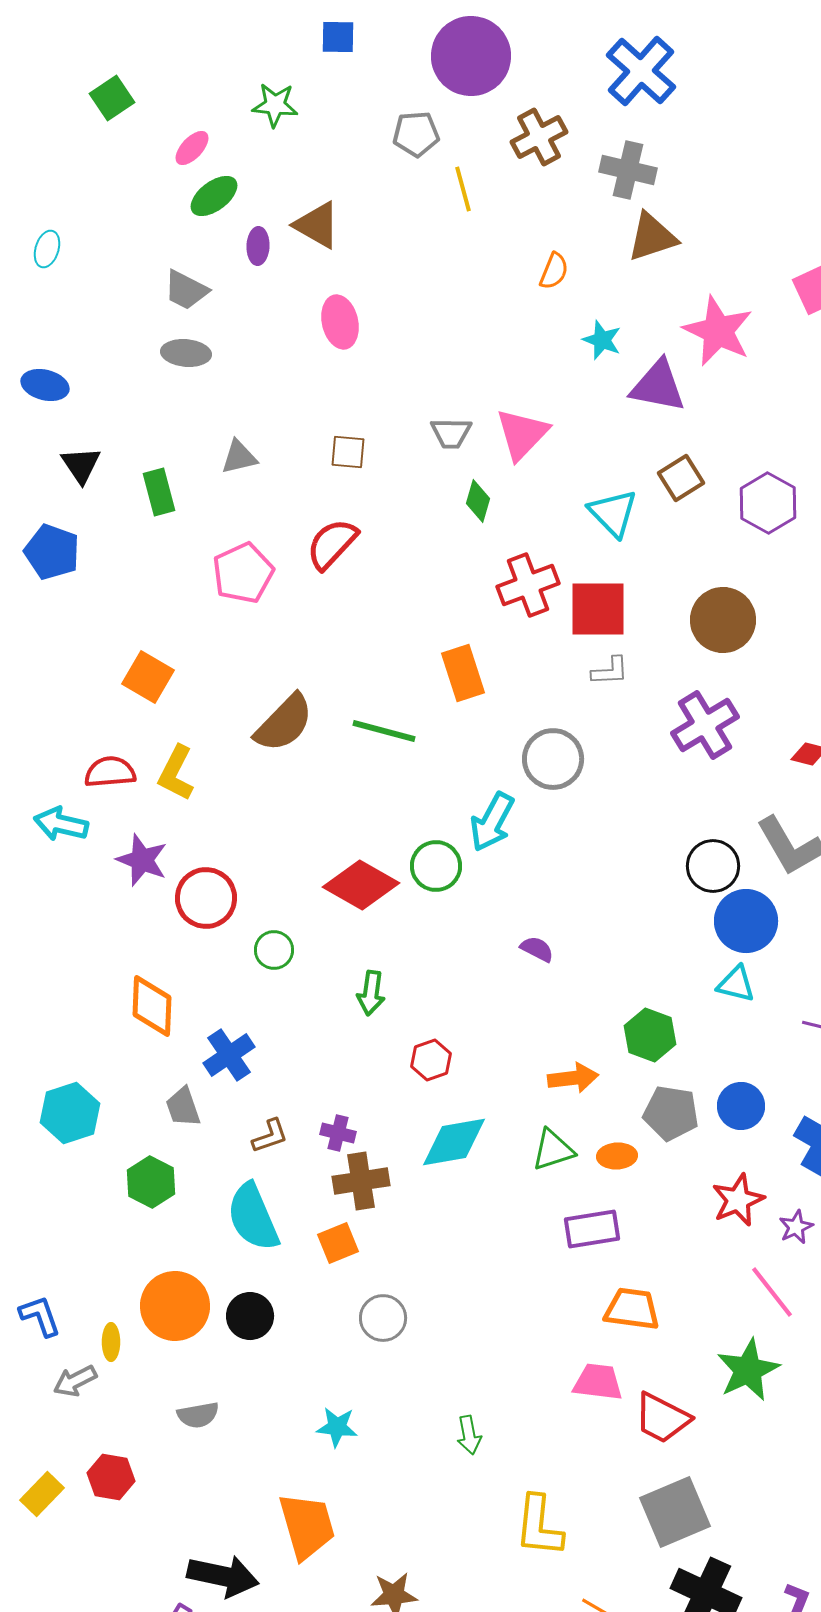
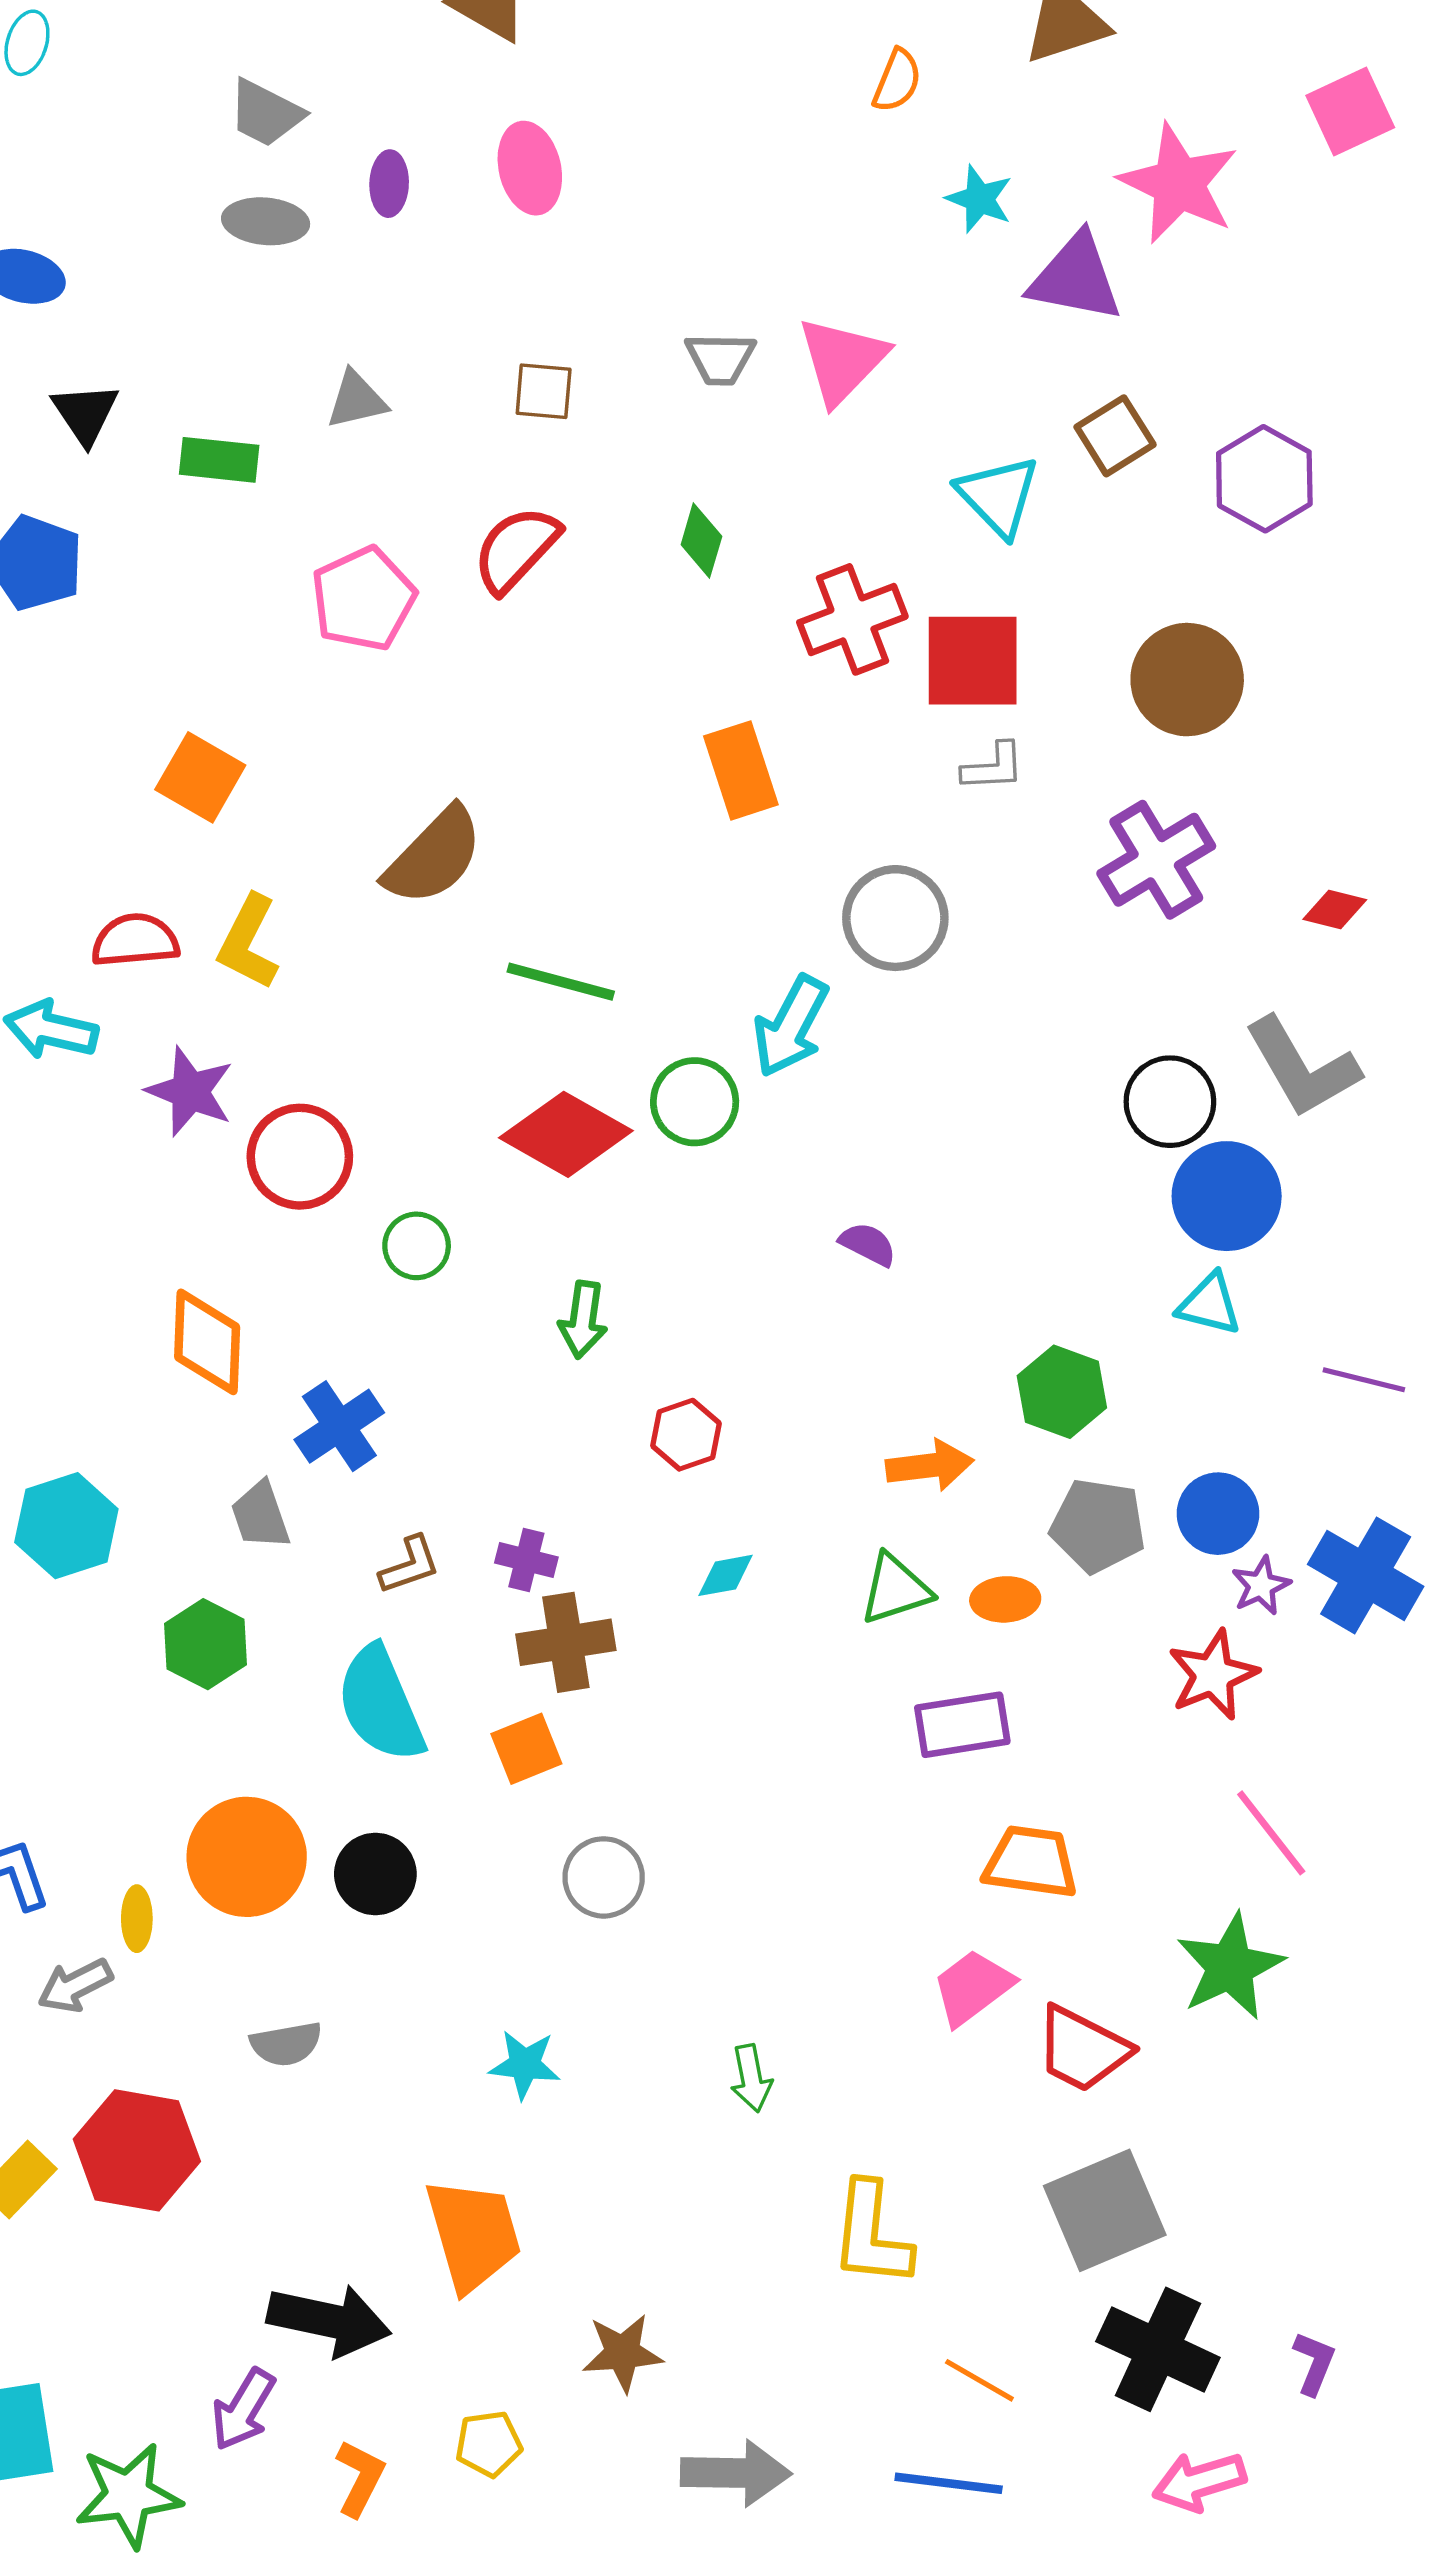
purple ellipse: (258, 246) -> (389, 184), moved
green rectangle: (159, 492) -> (219, 460), turned -69
green diamond: (478, 501) -> (701, 541), moved
green line: (384, 731) -> (561, 982), moved
cyan diamond: (454, 1142) -> (725, 1575), size x0.5
purple star: (796, 1227) -> (1261, 1586), moved
pink trapezoid: (598, 1382) -> (973, 1987), turned -44
red hexagon: (111, 1477) -> (137, 2150), size x1.5

